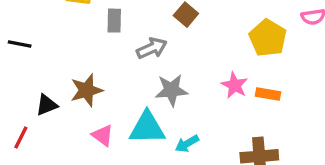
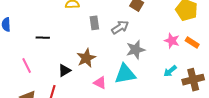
gray rectangle: (114, 21) -> (94, 23), moved
orange rectangle: (268, 94) -> (192, 42), turned 32
cyan arrow: (187, 144) -> (170, 71), moved

